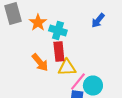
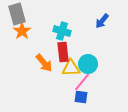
orange star: (38, 22) -> (22, 31), moved
cyan circle: (93, 86) -> (88, 64), moved

